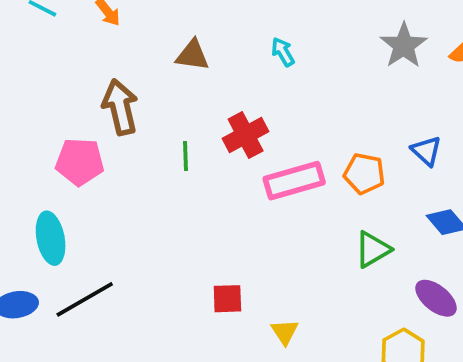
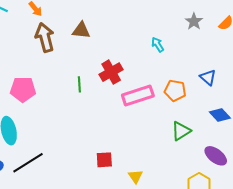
gray star: (404, 46) -> (194, 21), size x0.7
cyan arrow: (283, 52) -> (158, 45), moved
brown arrow: (120, 107) -> (45, 37), moved

